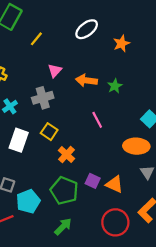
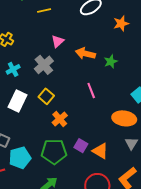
yellow line: (36, 39) -> (44, 11), turned 32
gray cross: (43, 98) -> (44, 65), turned -30
green pentagon: (64, 191) -> (54, 152), turned -30

